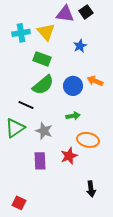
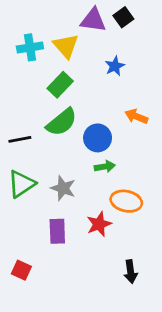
green rectangle: (42, 59) -> (60, 85), turned -66
blue circle: (73, 86) -> (98, 138), moved
black line: (26, 105) -> (20, 139), moved, turned -35
red square: (19, 203) -> (21, 270), moved

